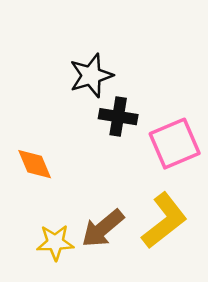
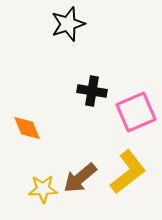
black star: (91, 76) -> (68, 24), moved

